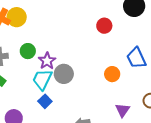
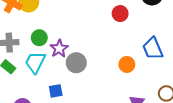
cyan trapezoid: (42, 79) -> (35, 62), moved
blue square: (45, 101) -> (56, 91), turned 32

